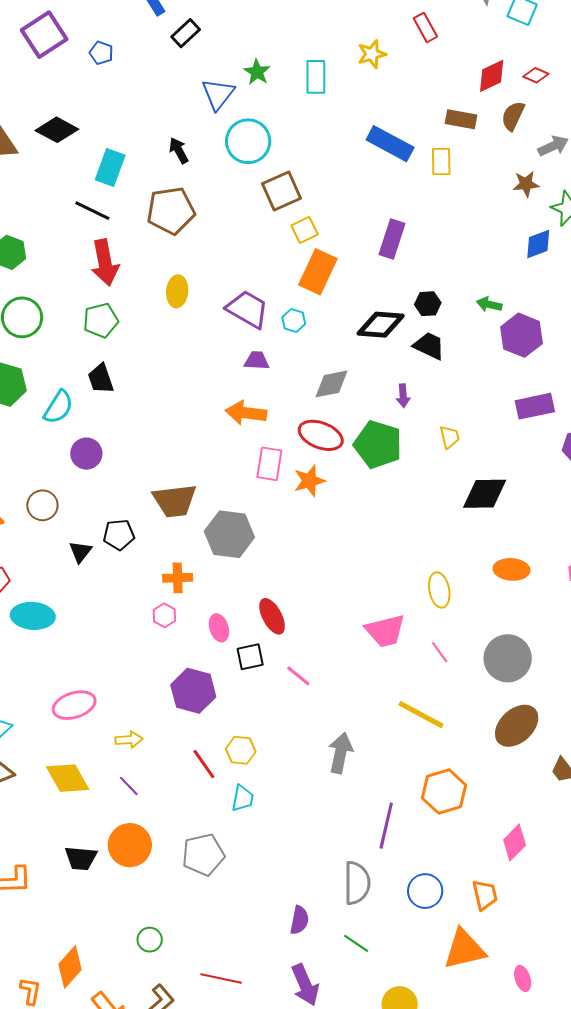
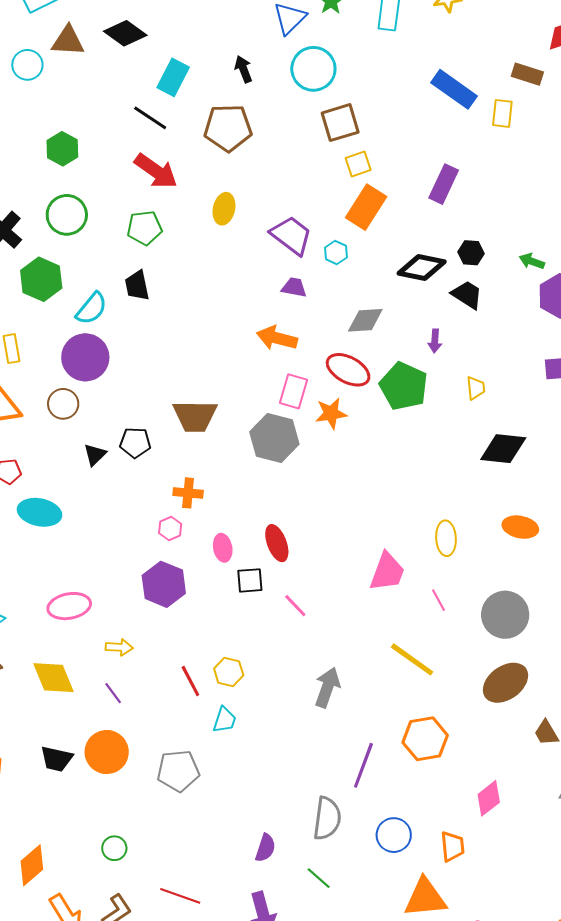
red arrow: (105, 263) -> (156, 171), turned -51
purple circle: (86, 454) -> (85, 357), moved, size x1.5
gray hexagon: (229, 534) -> (274, 438), moved
pink trapezoid: (385, 631) -> (387, 572), turned -63
purple hexagon: (193, 691) -> (164, 584), moved

